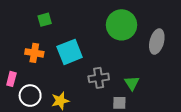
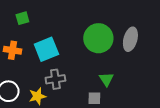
green circle: (121, 25) -> (98, 38), moved
gray cross: (99, 78) -> (55, 79), moved

